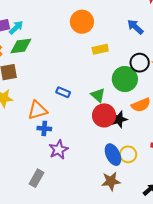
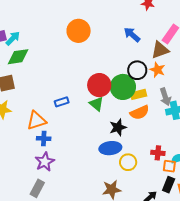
yellow rectangle: (100, 49) -> (138, 94), moved
blue rectangle: (63, 92) -> (62, 102), turned -40
red circle: (104, 115) -> (99, 85), moved
purple star: (59, 150) -> (45, 162), moved
blue ellipse: (113, 155) -> (110, 148), moved, turned -70

